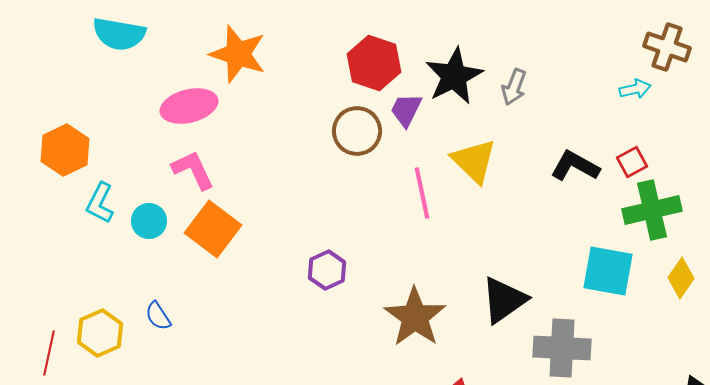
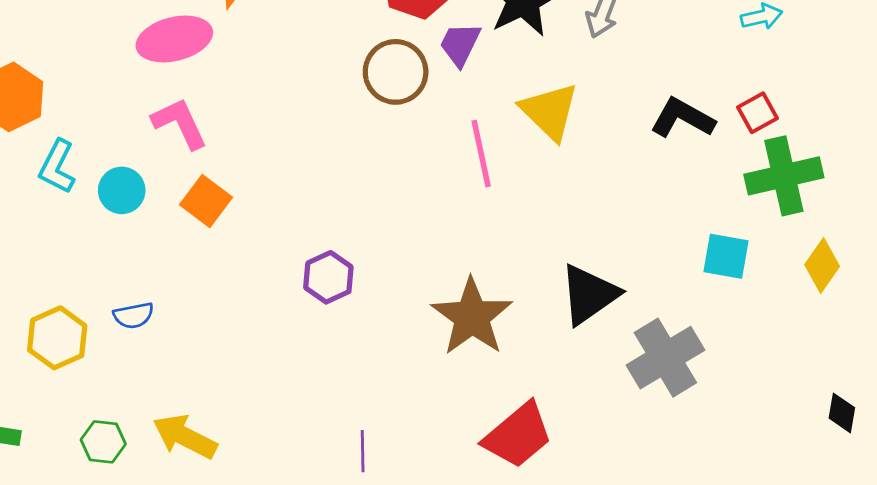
orange square: (213, 229) -> (206, 201), size x0.7
purple hexagon: (327, 270) -> (328, 277), moved
cyan square: (608, 271) -> (726, 256), size x0.7
blue semicircle: (158, 316) -> (134, 315), turned -68
gray cross: (562, 348) -> (665, 358), turned -34

